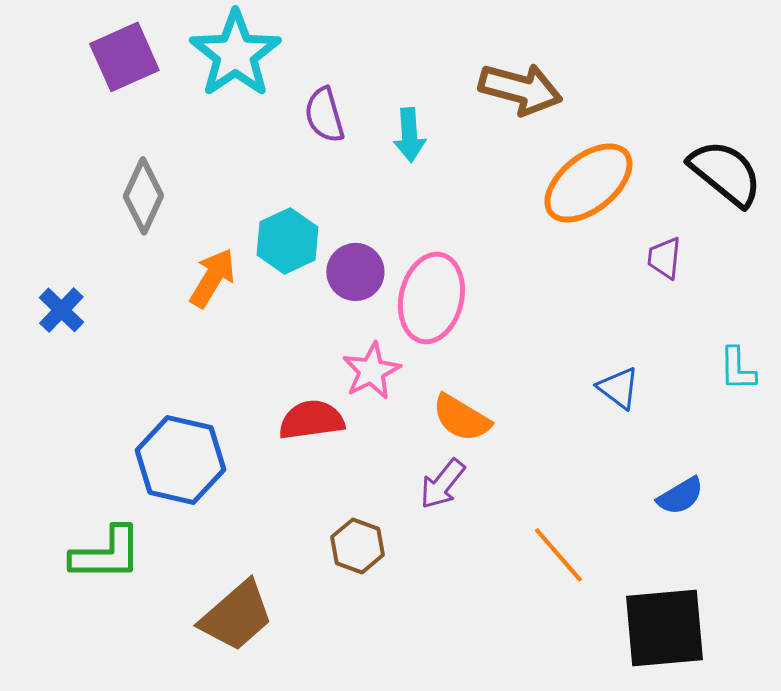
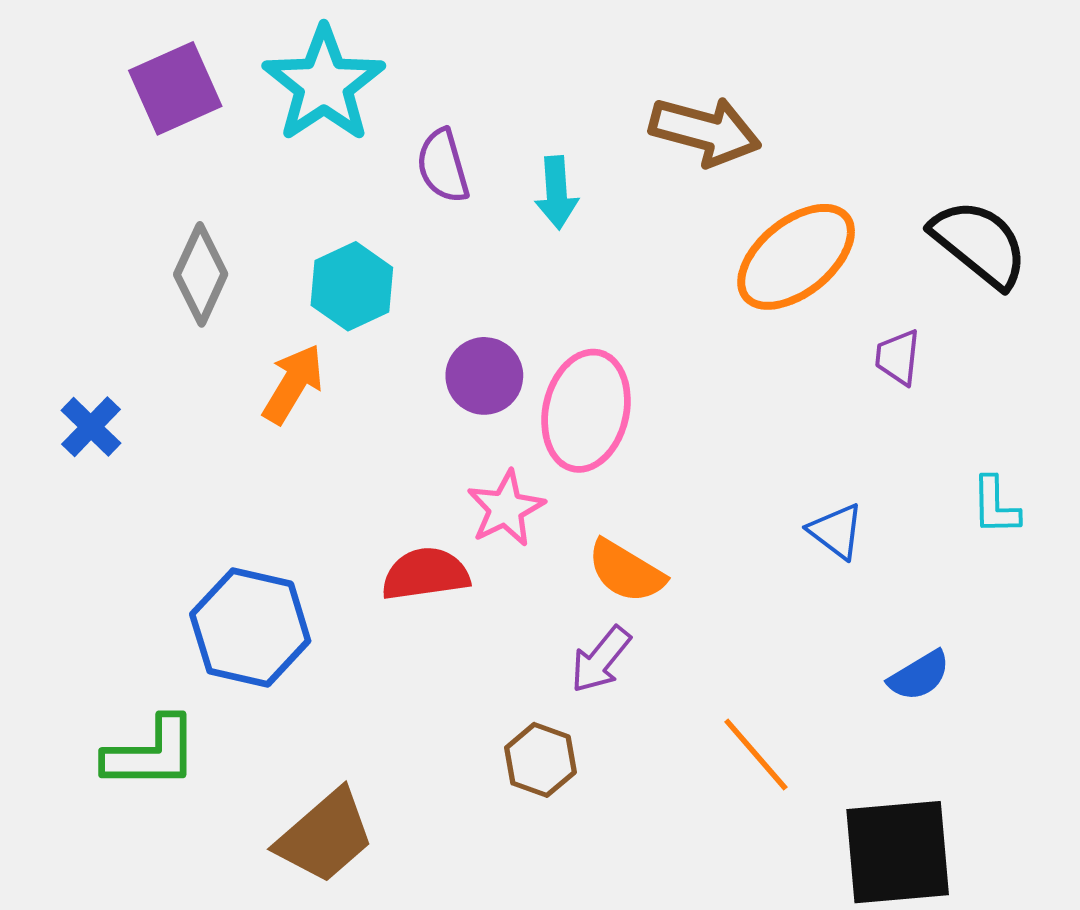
cyan hexagon: (287, 241) -> (352, 286), moved
brown hexagon: (357, 546) -> (541, 760), moved

